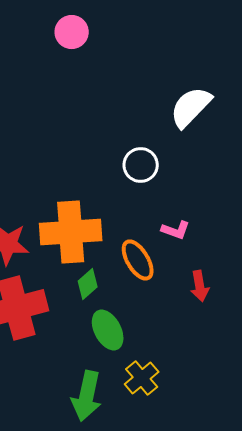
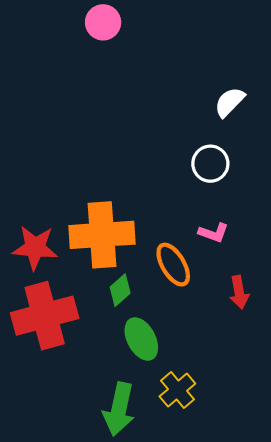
white semicircle: (191, 107) -> (229, 102), size x0.7
white circle: (141, 165) -> (210, 164), moved

